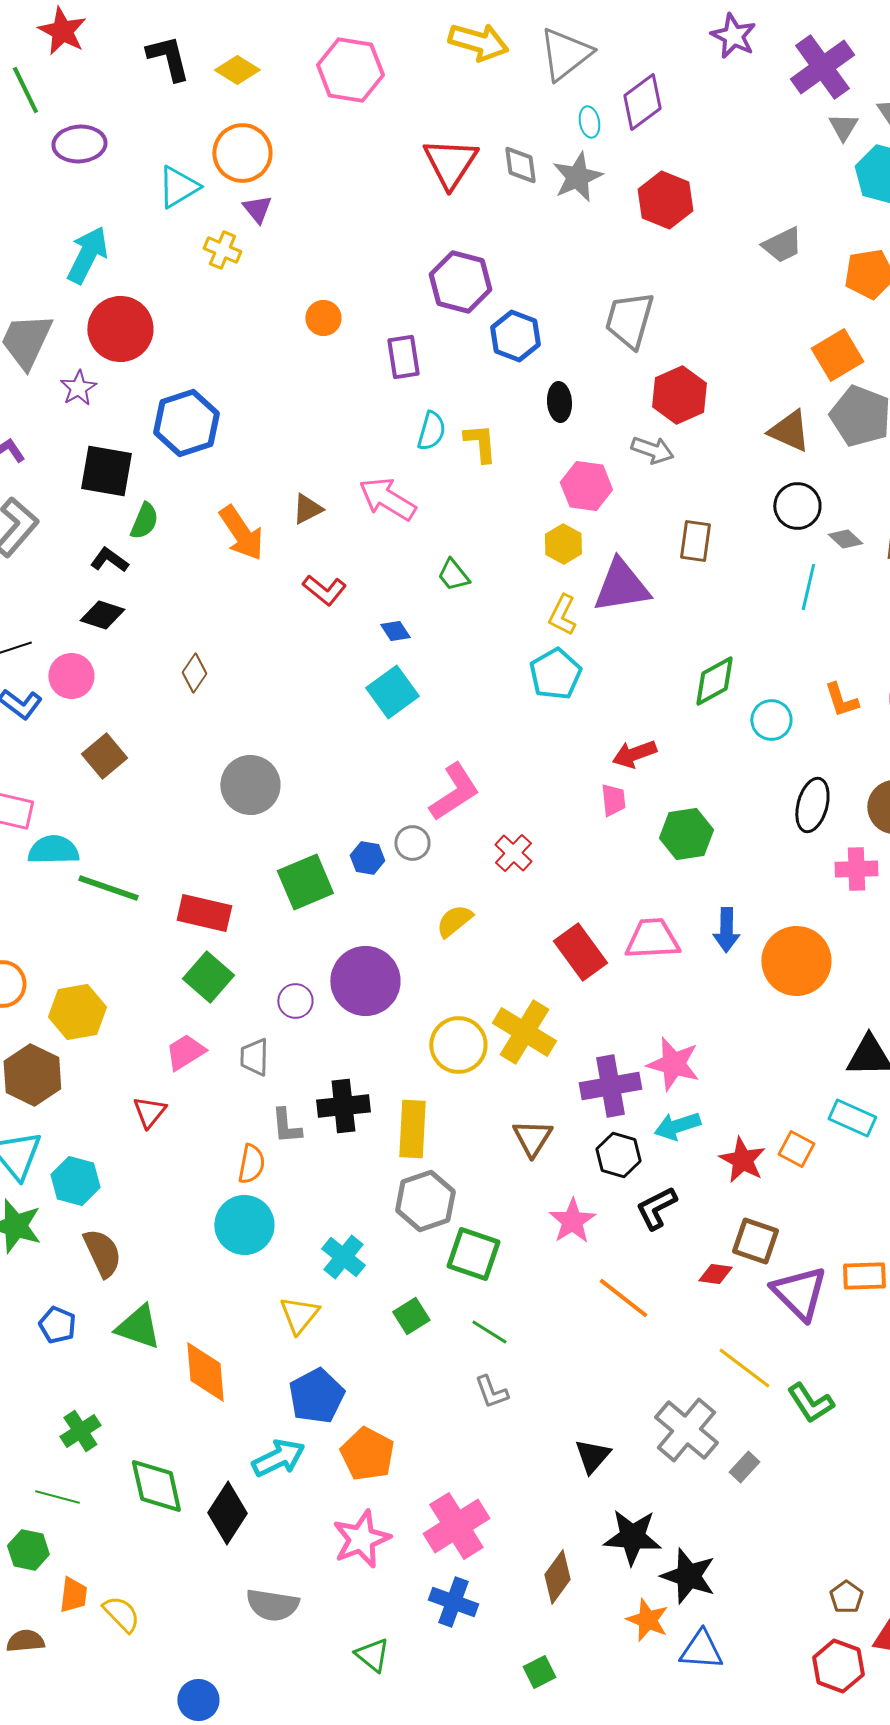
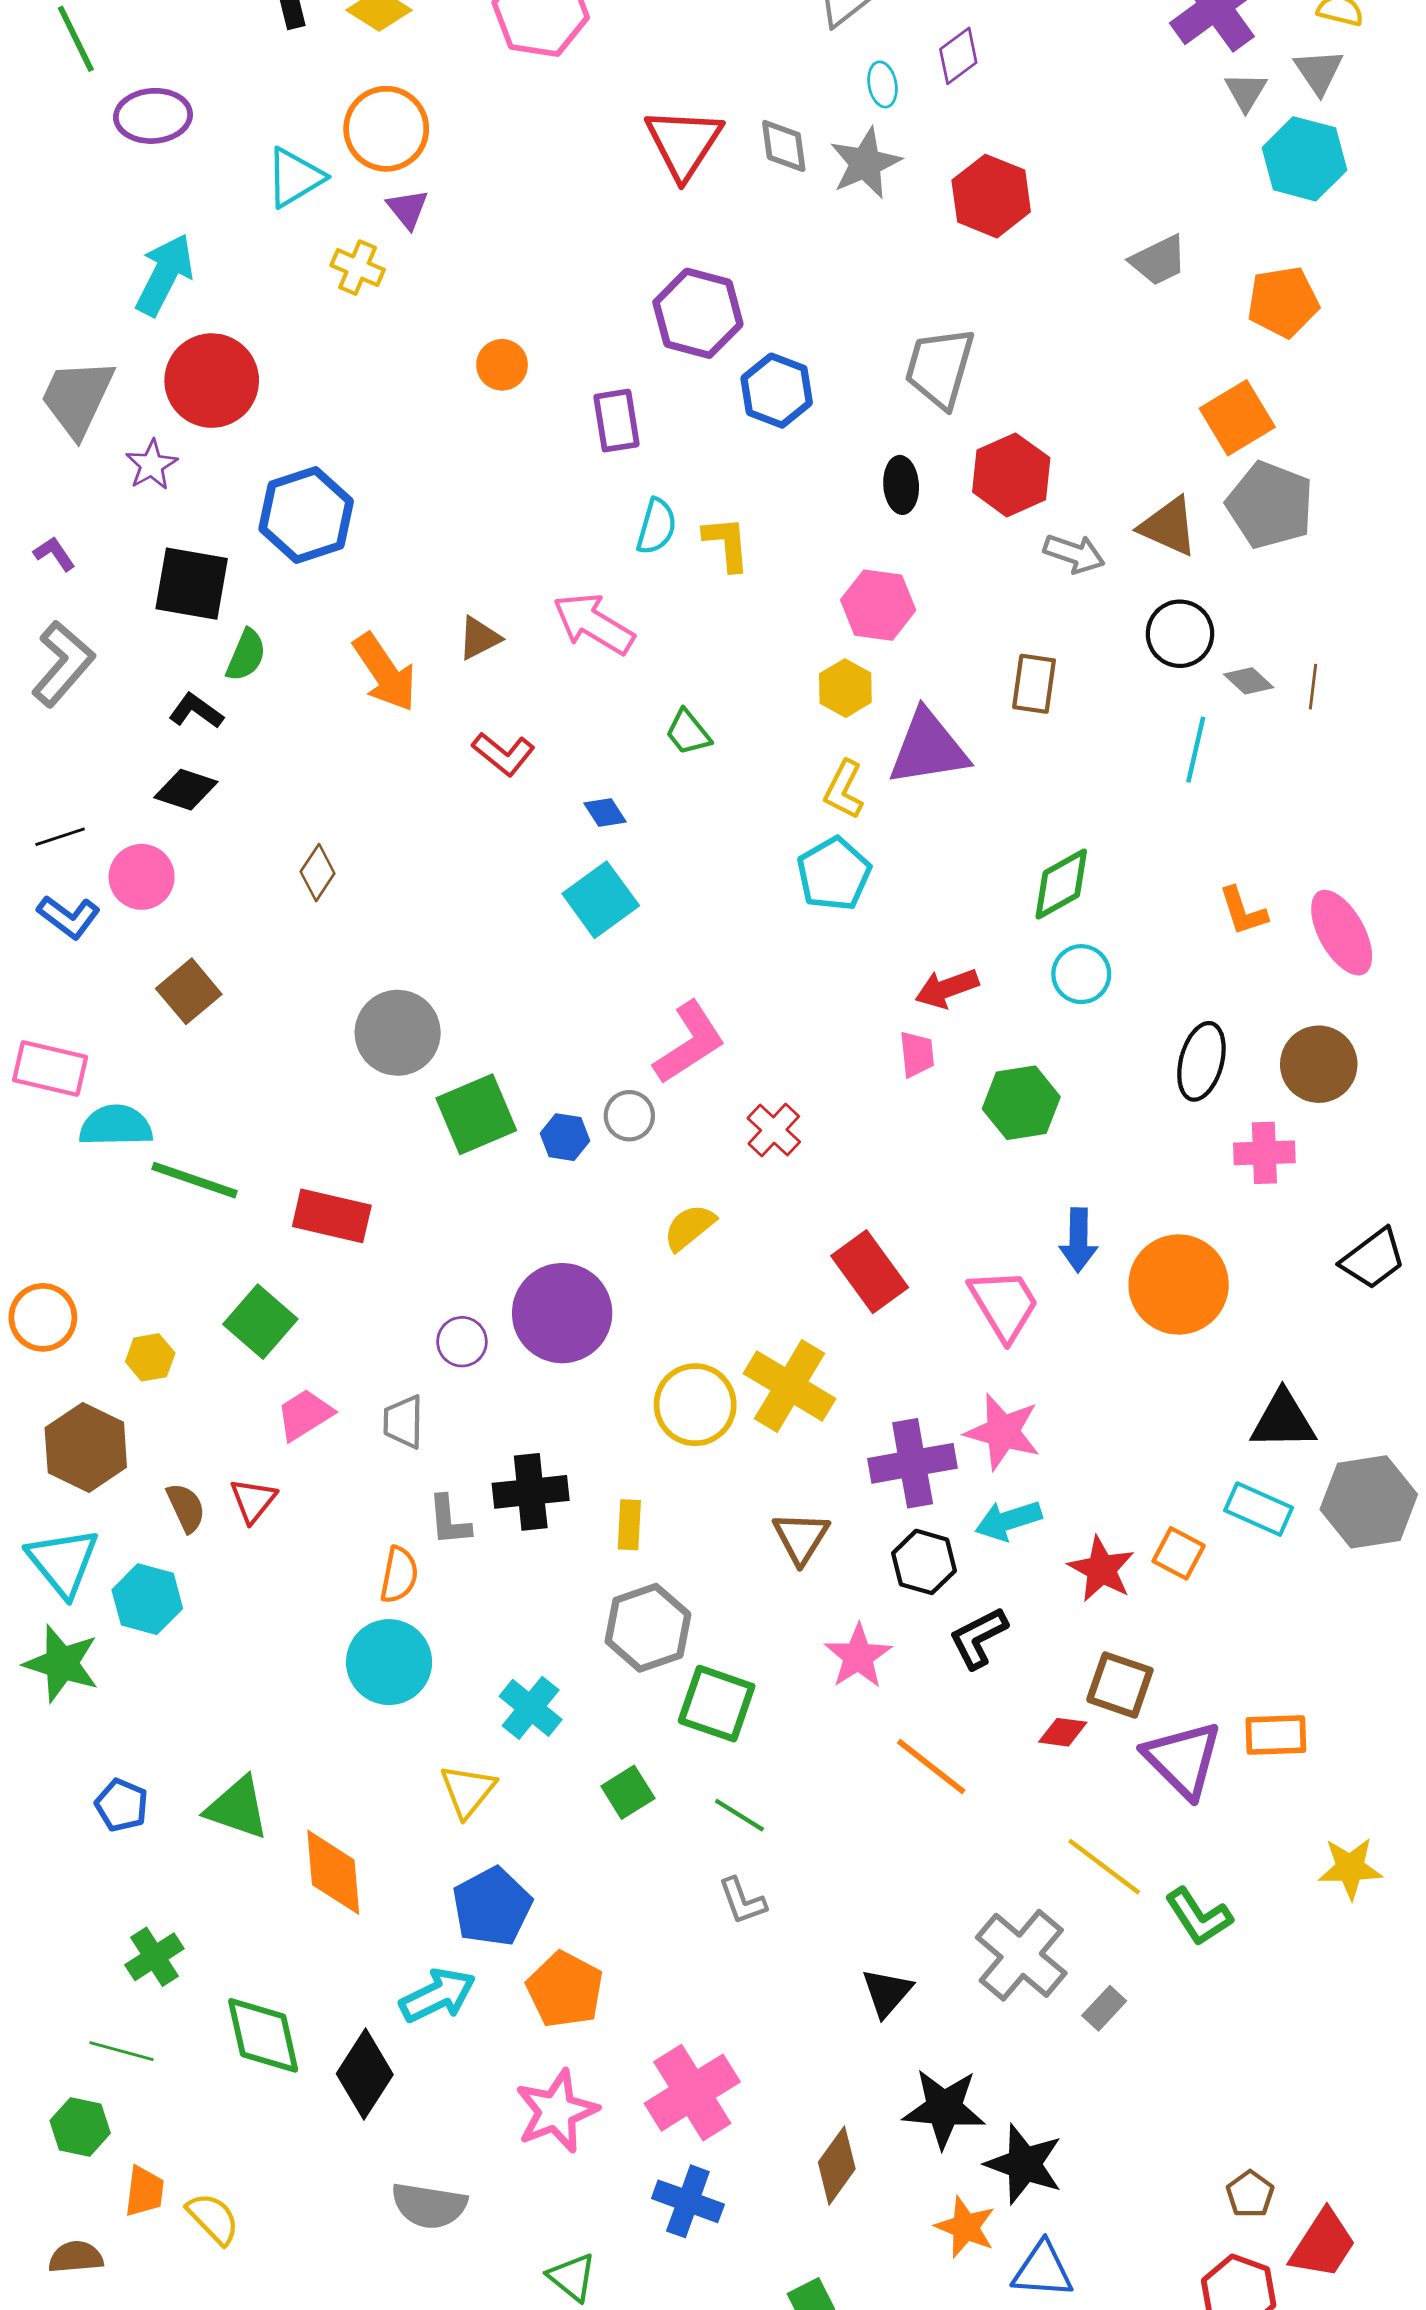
purple diamond: (642, 102) -> (958, 56), size x0.7
black ellipse: (559, 402) -> (901, 485), moved
gray arrow: (652, 450) -> (1074, 554), moved
cyan circle: (771, 720) -> (1081, 974), moved
green square: (305, 882) -> (476, 1114), moved
pink trapezoid: (652, 939) -> (1004, 1305), moved, turned 62
green square: (208, 977) -> (260, 1322), moved
yellow hexagon: (77, 1012) -> (150, 1357), size x0.6
yellow rectangle: (412, 1129) -> (629, 1525), size x0.6
brown semicircle: (102, 1253) -> (186, 1508), moved, size x0.7

